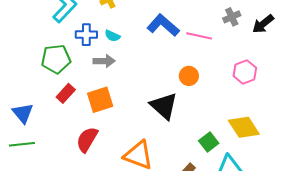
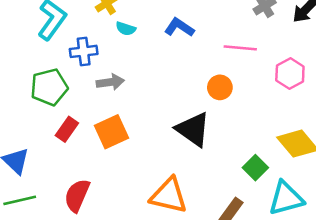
blue L-shape: (163, 25) -> (179, 27), size x0.7
cyan semicircle: (112, 36) -> (126, 29), moved
pink line: (199, 36) -> (240, 48), moved
red semicircle: (87, 139) -> (77, 195), moved

